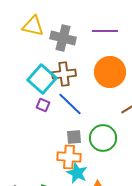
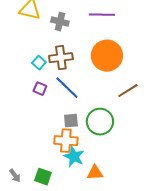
gray cross: (63, 38) -> (60, 22), size x0.7
cyan square: (42, 79) -> (39, 63), size x0.5

